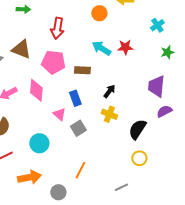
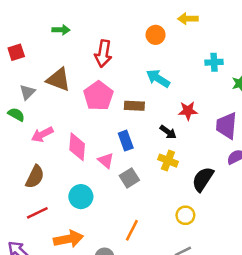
cyan cross: (157, 25) -> (214, 62), moved, turned 32
red star: (125, 47) -> (188, 111), moved
pink pentagon: (53, 62) -> (98, 96), turned 30
pink diamond: (36, 90) -> (77, 147), moved
black arrow: (109, 91) -> (168, 132), turned 88
yellow circle: (139, 158) -> (185, 215), moved

